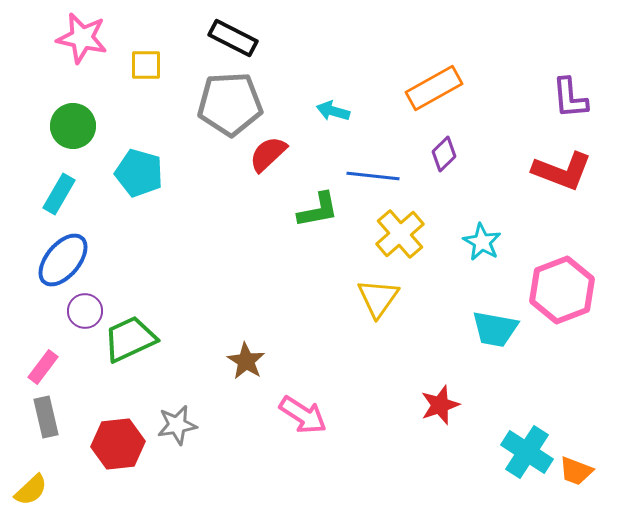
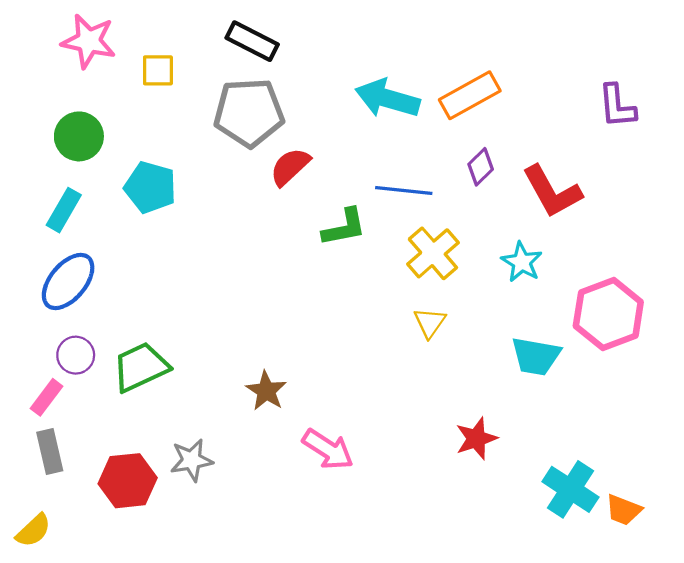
cyan arrow: (333, 111) -> (387, 99), moved, size x1.8
red L-shape: (562, 171) -> (552, 192), moved, turned 40
yellow triangle: (378, 298) -> (430, 323), moved, size x0.7
purple circle: (85, 311) -> (76, 355), moved

